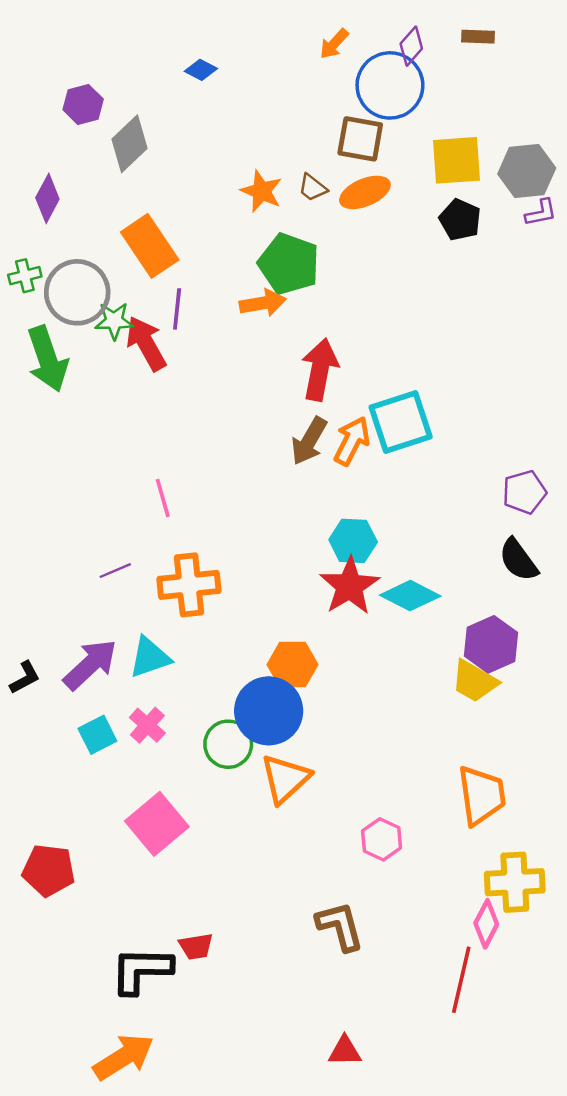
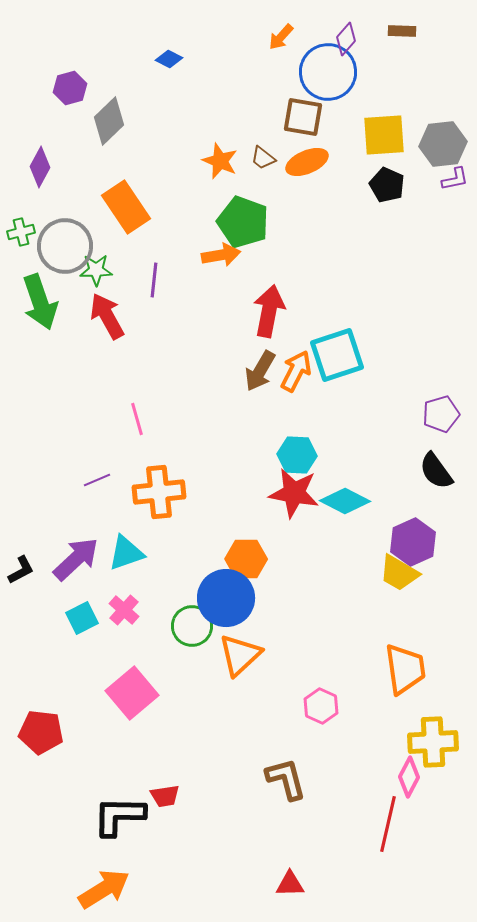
purple line: (177, 309) -> (154, 280), moved
red arrow: (146, 343) -> (107, 316), moved
red star: (350, 586) -> (294, 493), turned -30

